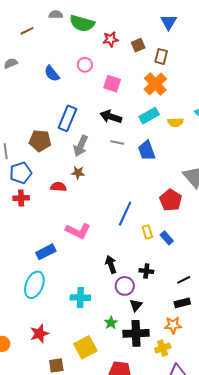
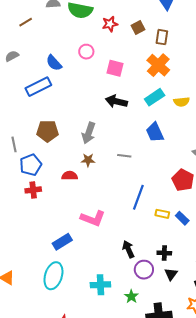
blue rectangle: (67, 118) -> (38, 87), moved, turned 45
gray line: (117, 142) -> (124, 156), moved
yellow rectangle: (147, 232) -> (162, 214), turned -56
black triangle: (136, 305) -> (171, 274), moved
green star: (111, 323) -> (131, 296), moved

